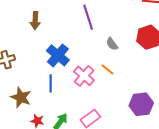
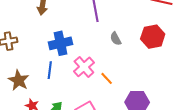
blue cross: (58, 55) -> (60, 43), turned 30
orange line: (108, 69) -> (107, 78), moved

